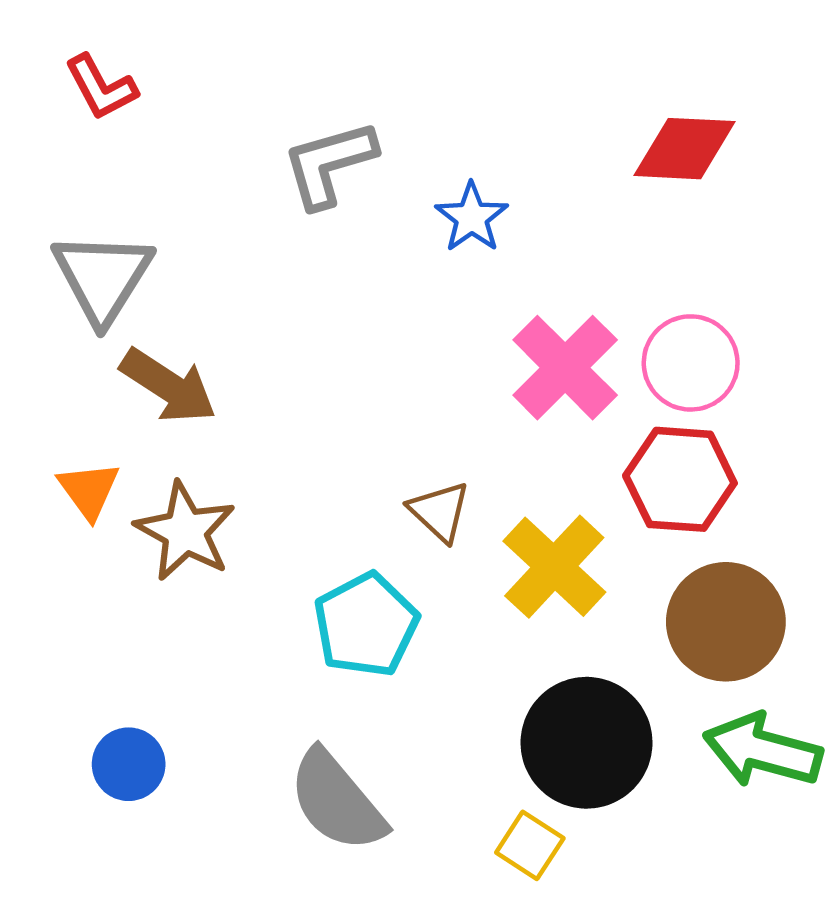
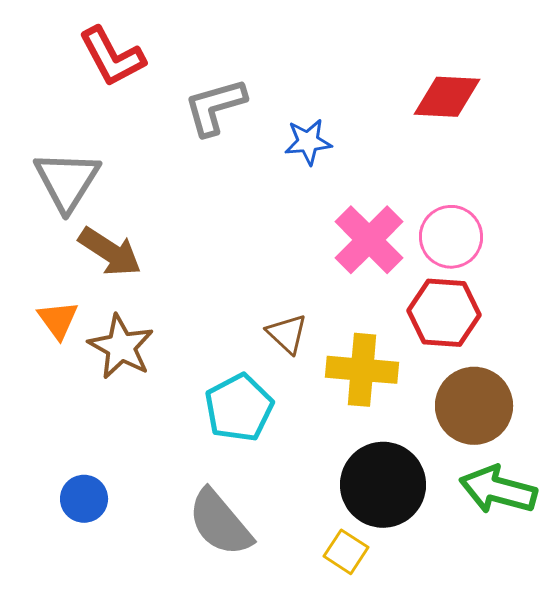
red L-shape: (101, 87) -> (112, 57), moved, size x1.4
blue star: (472, 217) -> (308, 142), turned 30
yellow cross: (554, 567) -> (362, 370), turned -38

